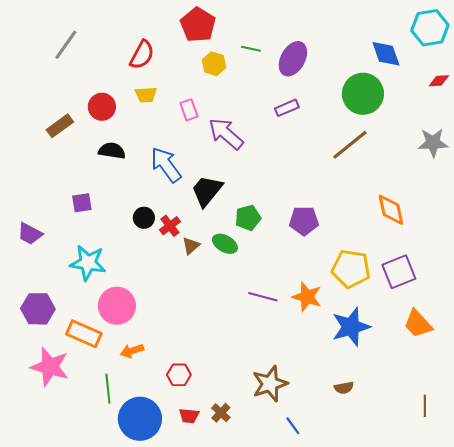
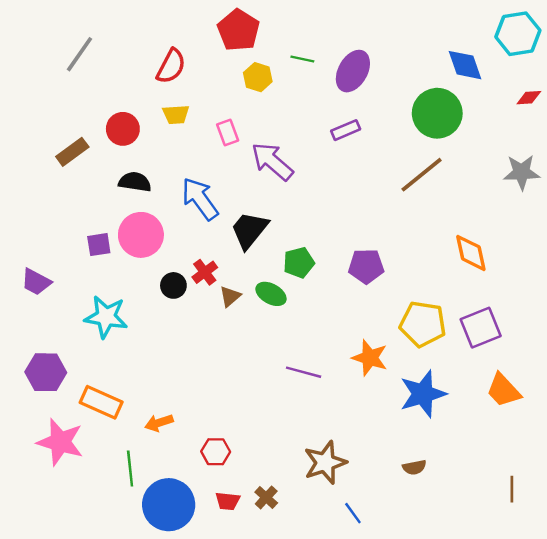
black circle: (144, 218) -> (173, 285), moved
purple line: (263, 297) -> (304, 372), moved
pink circle: (117, 306) -> (141, 235), moved

